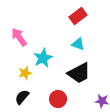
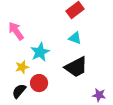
red circle: (58, 99) -> (39, 83), moved

